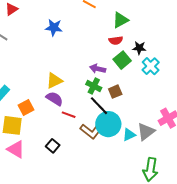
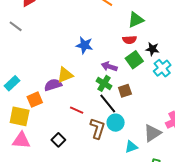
blue star: (54, 27) -> (84, 45), moved
purple semicircle: (55, 99) -> (53, 85), moved, turned -54
cyan circle: (108, 124) -> (116, 123), size x0.7
brown L-shape: (91, 131) -> (97, 128), turned -115
cyan triangle: (129, 135) -> (131, 147), moved
pink triangle: (16, 149) -> (21, 140), turned -30

